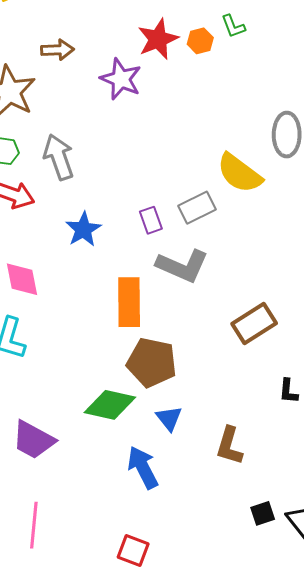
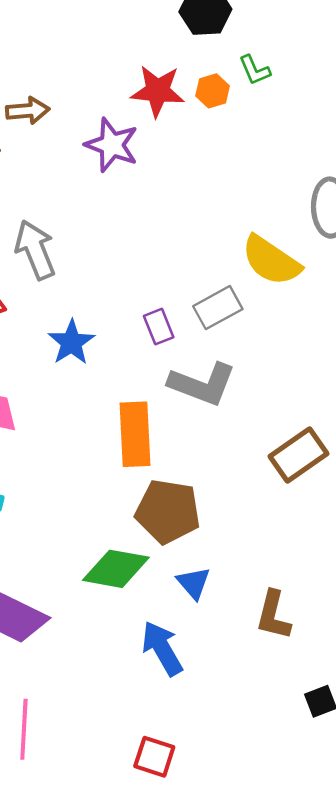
red star: (158, 39) -> (158, 91), turned 30

